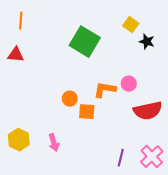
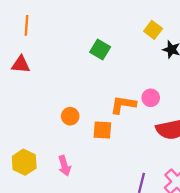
green square: (85, 42) -> (100, 49), size x0.6
orange circle: (70, 99) -> (70, 116), moved

